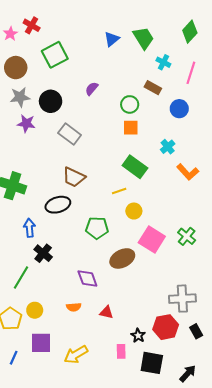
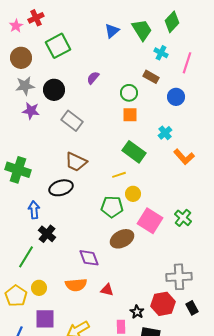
red cross: (32, 25) -> (36, 18), turned 35
green diamond: (190, 32) -> (172, 22), moved
green pentagon: (97, 228) -> (112, 207), moved
orange semicircle: (74, 307) -> (76, 285), size x1.5

